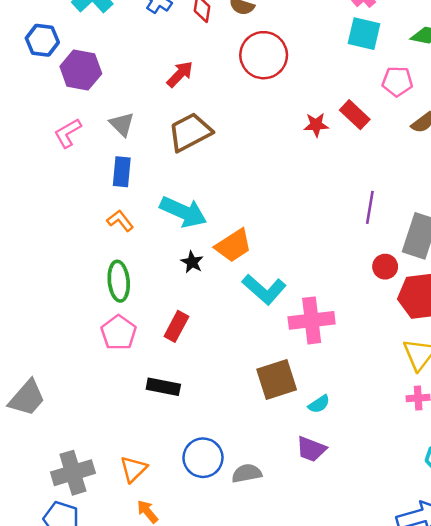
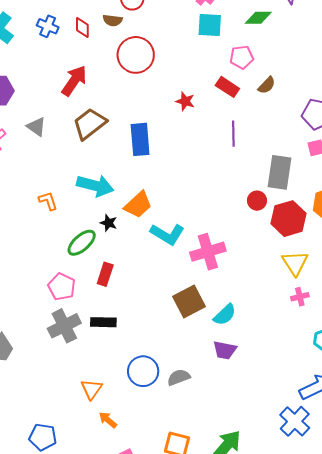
red arrow: (180, 74) -> (74, 81), size x1.4
red rectangle: (355, 115) -> (227, 87), moved
red star: (316, 125) -> (185, 101), turned 30
blue rectangle: (122, 172) -> (140, 139), moved, size x1.4
purple line: (370, 207) -> (233, 134), moved
orange L-shape: (120, 221) -> (48, 201), turned 30
green ellipse: (119, 281) -> (82, 243), moved, turned 64
cyan semicircle: (319, 404) -> (225, 315), size x1.4
gray cross: (73, 473) -> (64, 326), moved

